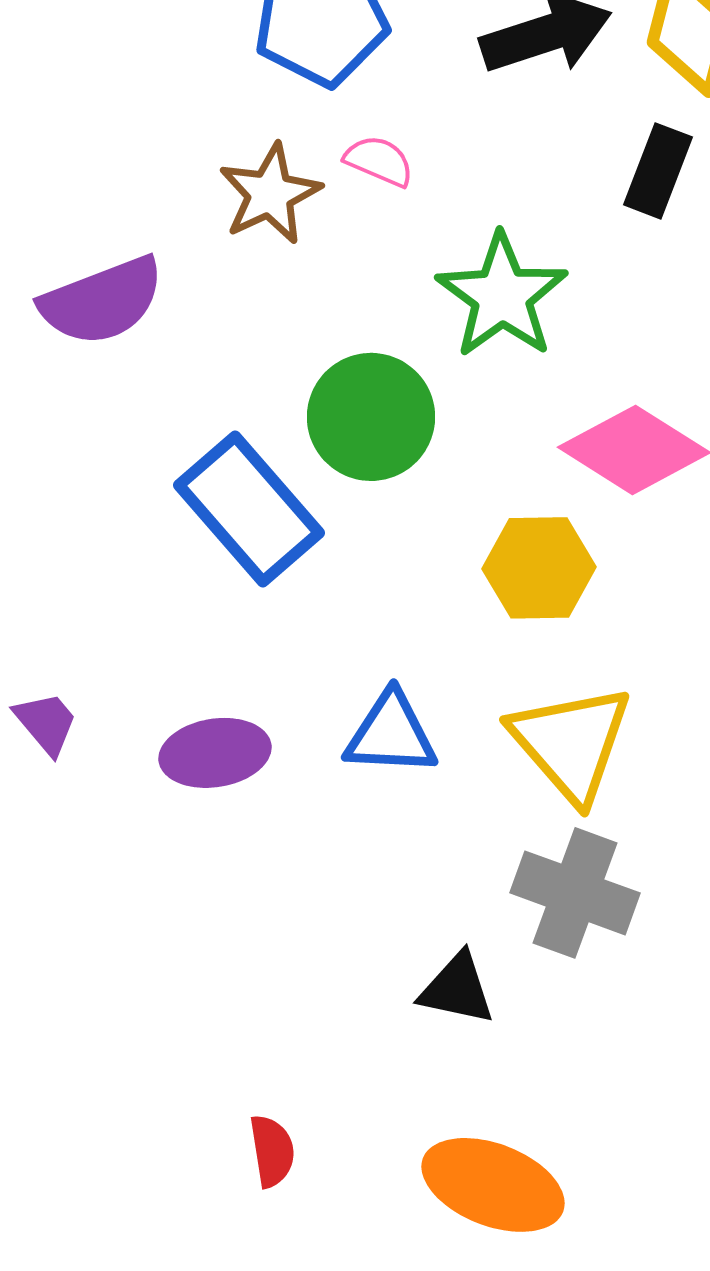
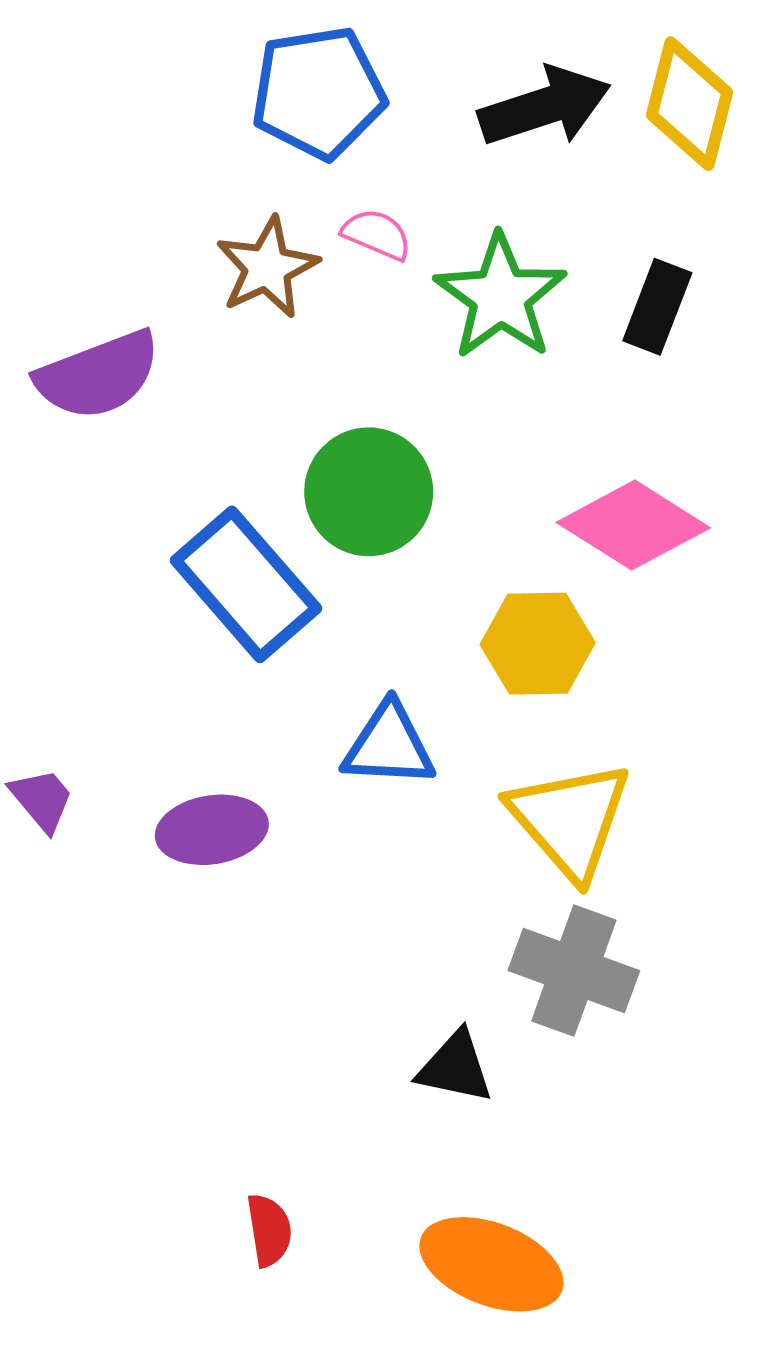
black rectangle: (658, 171) -> (657, 307), moved
green star: (502, 296) -> (500, 297), moved
blue triangle: (391, 734) -> (389, 745), moved

